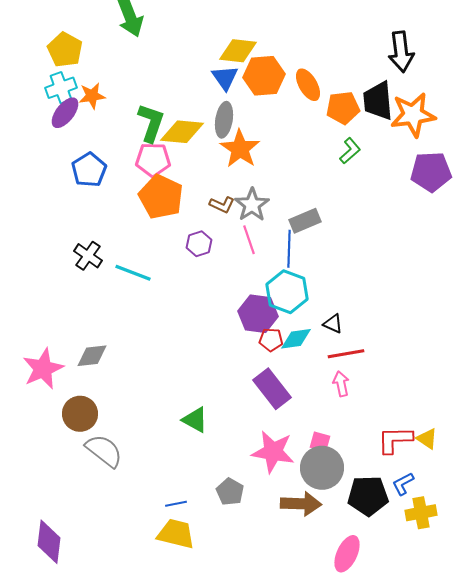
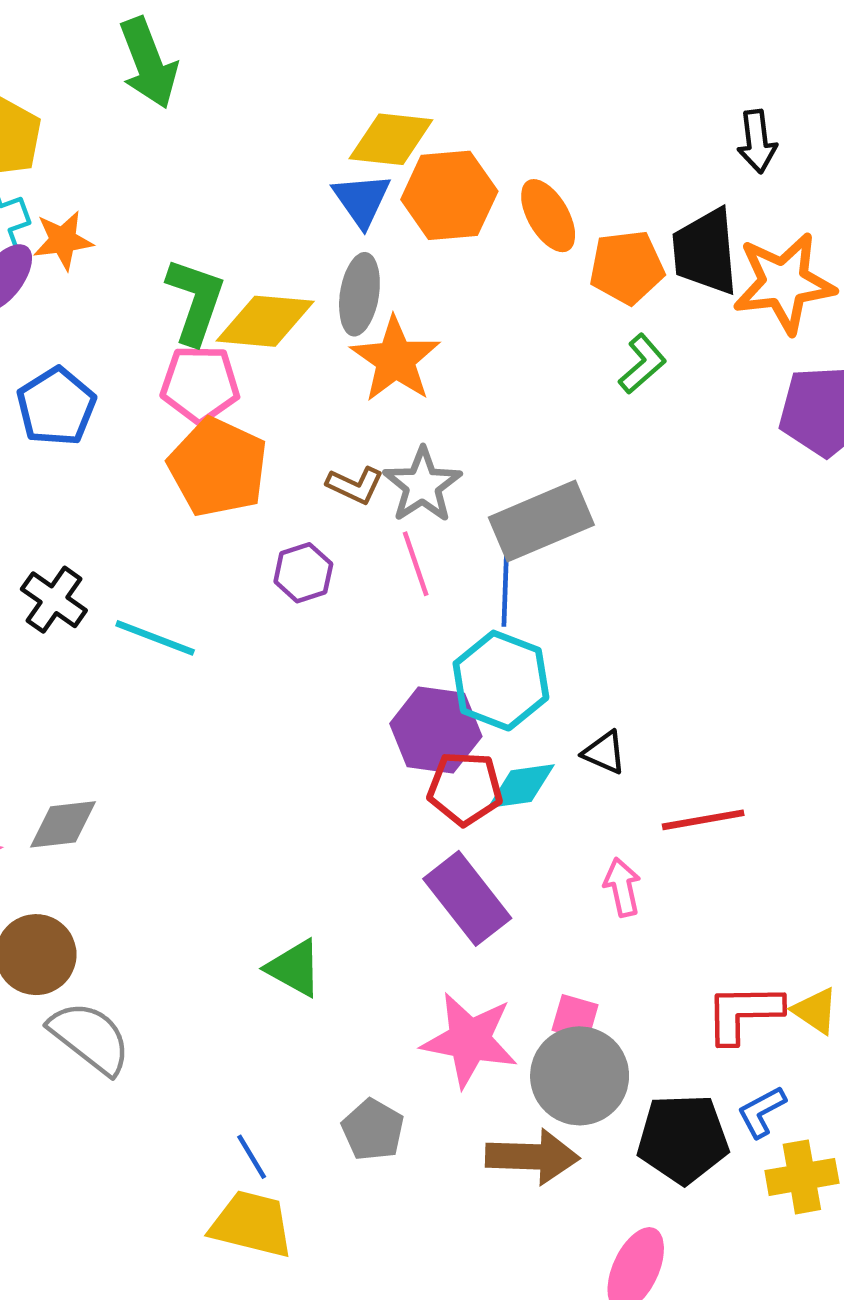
black arrow: (401, 52) -> (757, 142), size x0.7
gray rectangle: (305, 221) -> (541, 521), size x1.4
red pentagon: (271, 340) -> (465, 788), size x1.4
red line: (346, 354) -> (703, 820), moved
blue line: (176, 504) -> (252, 1157), turned 70

